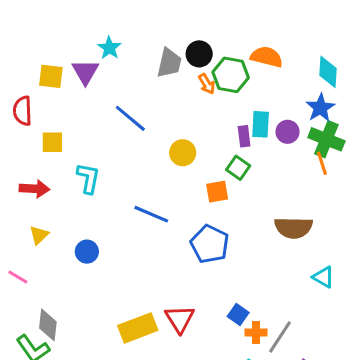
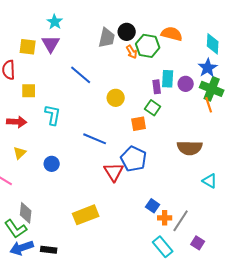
cyan star: (109, 48) -> (55, 22), moved
red triangle: (180, 319) -> (114, 172), moved

